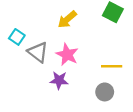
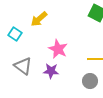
yellow arrow: (67, 19) -> (39, 19), moved
gray triangle: (38, 52) -> (23, 66), moved

